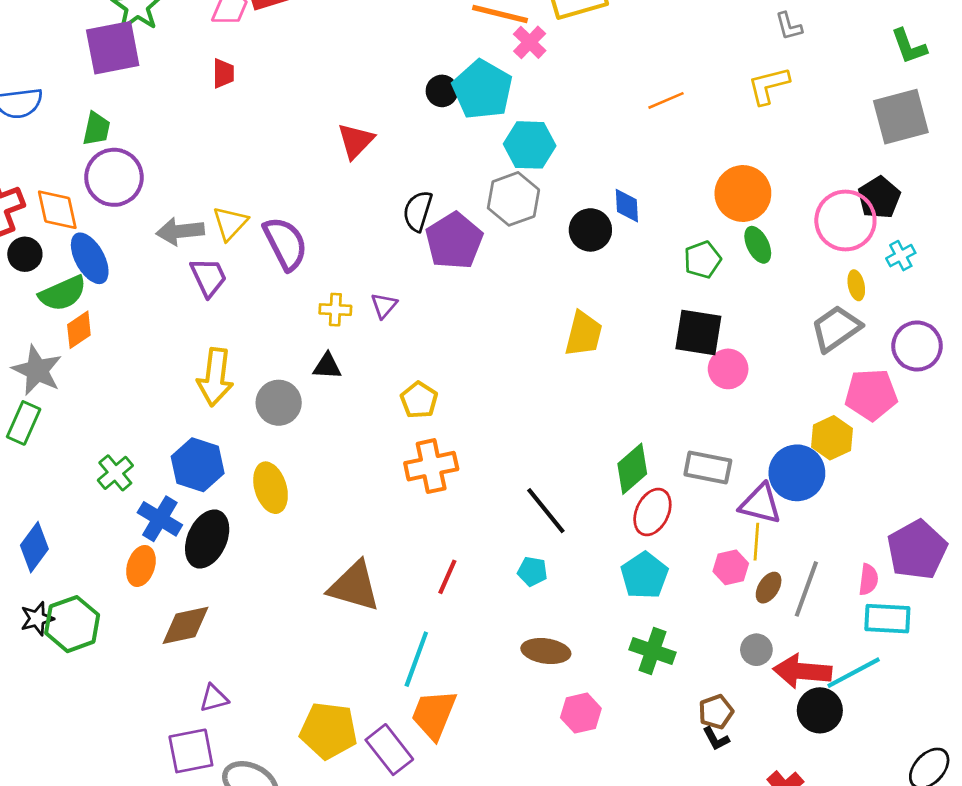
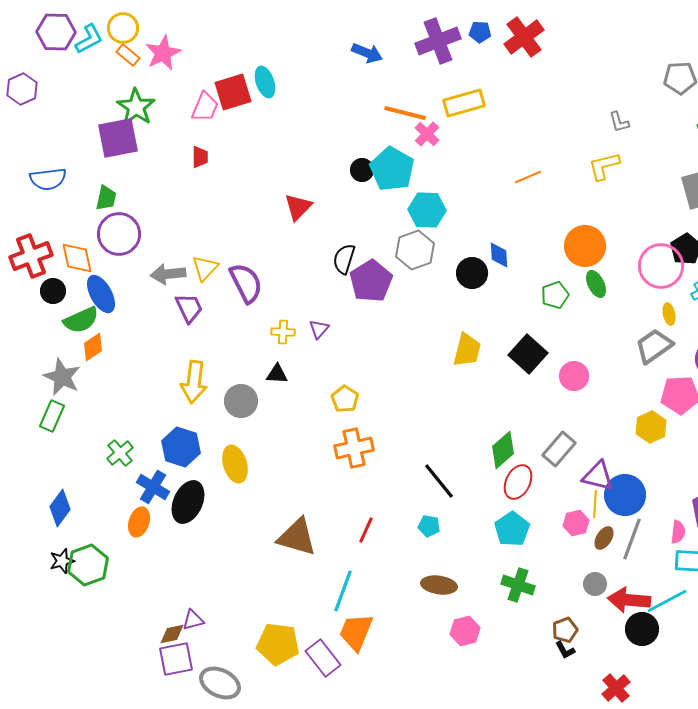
black square: (698, 333) -> (528, 354), moved, turned 33
gray rectangle: (708, 467) -> (559, 449), turned -60
blue circle: (797, 473) -> (625, 495), moved
brown diamond: (186, 625) -> (172, 634), moved, size x0.7

